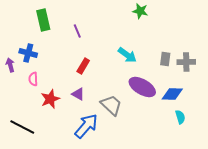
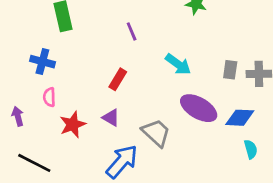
purple line: (77, 31) -> (132, 31), moved
purple arrow: (10, 65) -> (18, 116), moved

